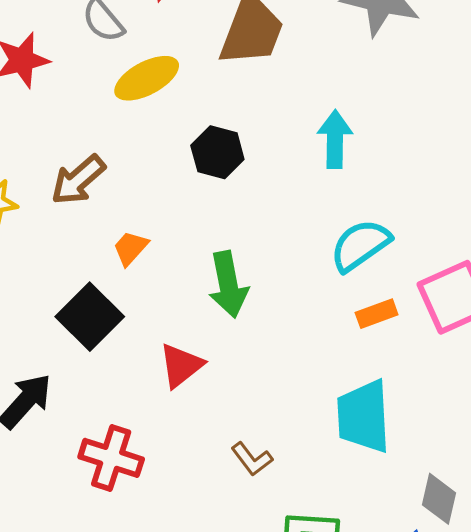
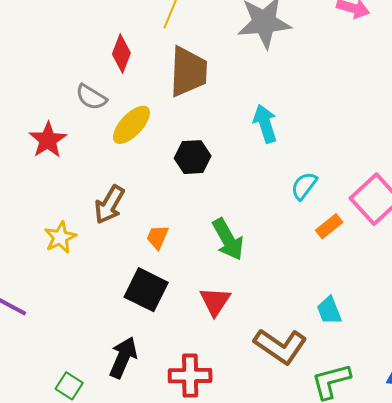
cyan semicircle: (360, 245) -> (304, 186), size x0.7
cyan trapezoid: (363, 417) -> (329, 310), moved, size x0.6
brown L-shape: (252, 459) -> (280, 346), size x1.8

